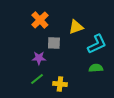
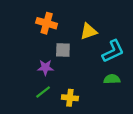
orange cross: (40, 20) -> (47, 23), turned -30

